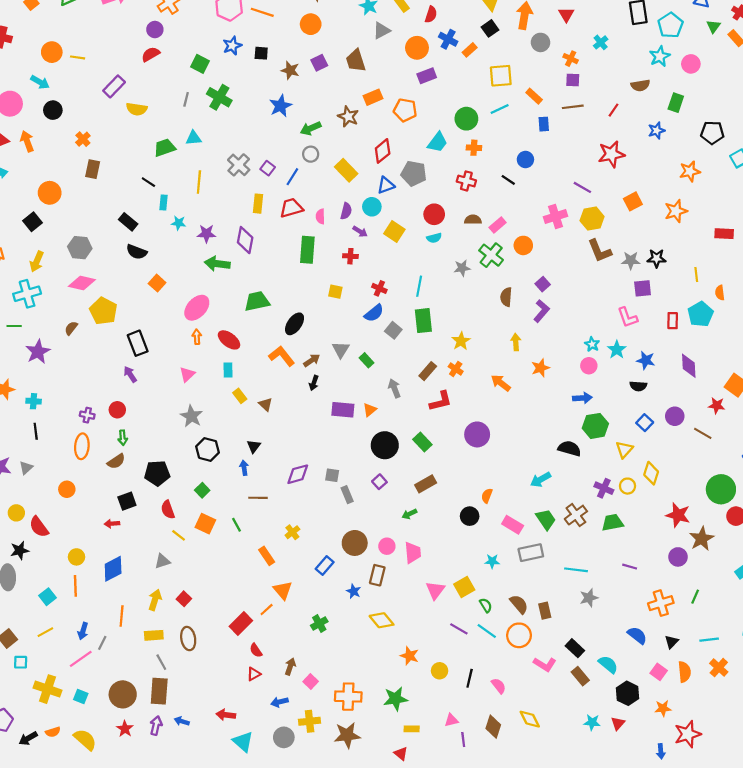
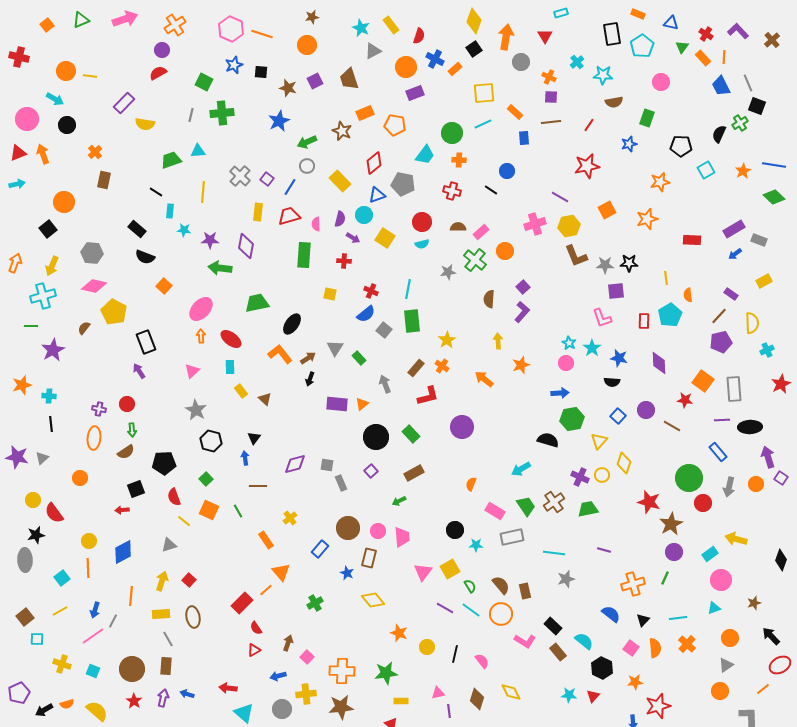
cyan star: (660, 56) -> (603, 75), moved, turned 30
green cross: (219, 97) -> (222, 113), turned -35
black circle: (470, 516) -> (455, 530), moved
purple circle: (678, 557) -> (674, 552), moved
yellow cross: (47, 689) -> (62, 664), size x0.7
brown rectangle: (159, 691) -> (166, 666), size x0.7

